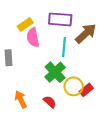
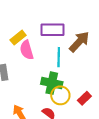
green cross: (55, 72) -> (52, 83), turned -30
yellow circle: (74, 86) -> (60, 95), moved

